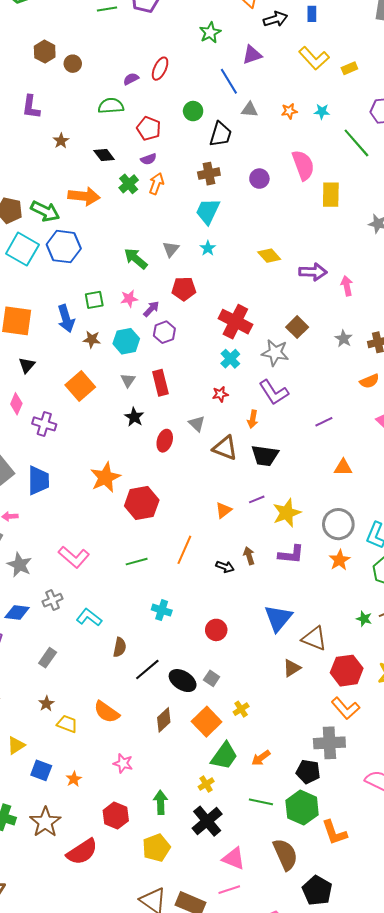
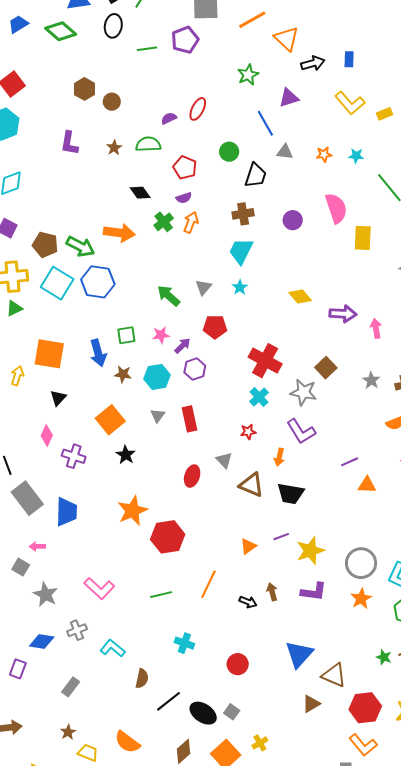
brown star: (61, 141) -> (114, 148), moved
black star: (134, 417) -> (126, 455), moved
orange triangle: (343, 467) -> (367, 485), moved

